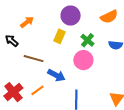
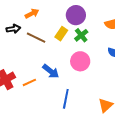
green cross: (87, 40) -> (81, 35), moved
black arrow: (12, 41) -> (13, 29), turned 120
brown line: (34, 59) -> (36, 38), moved

